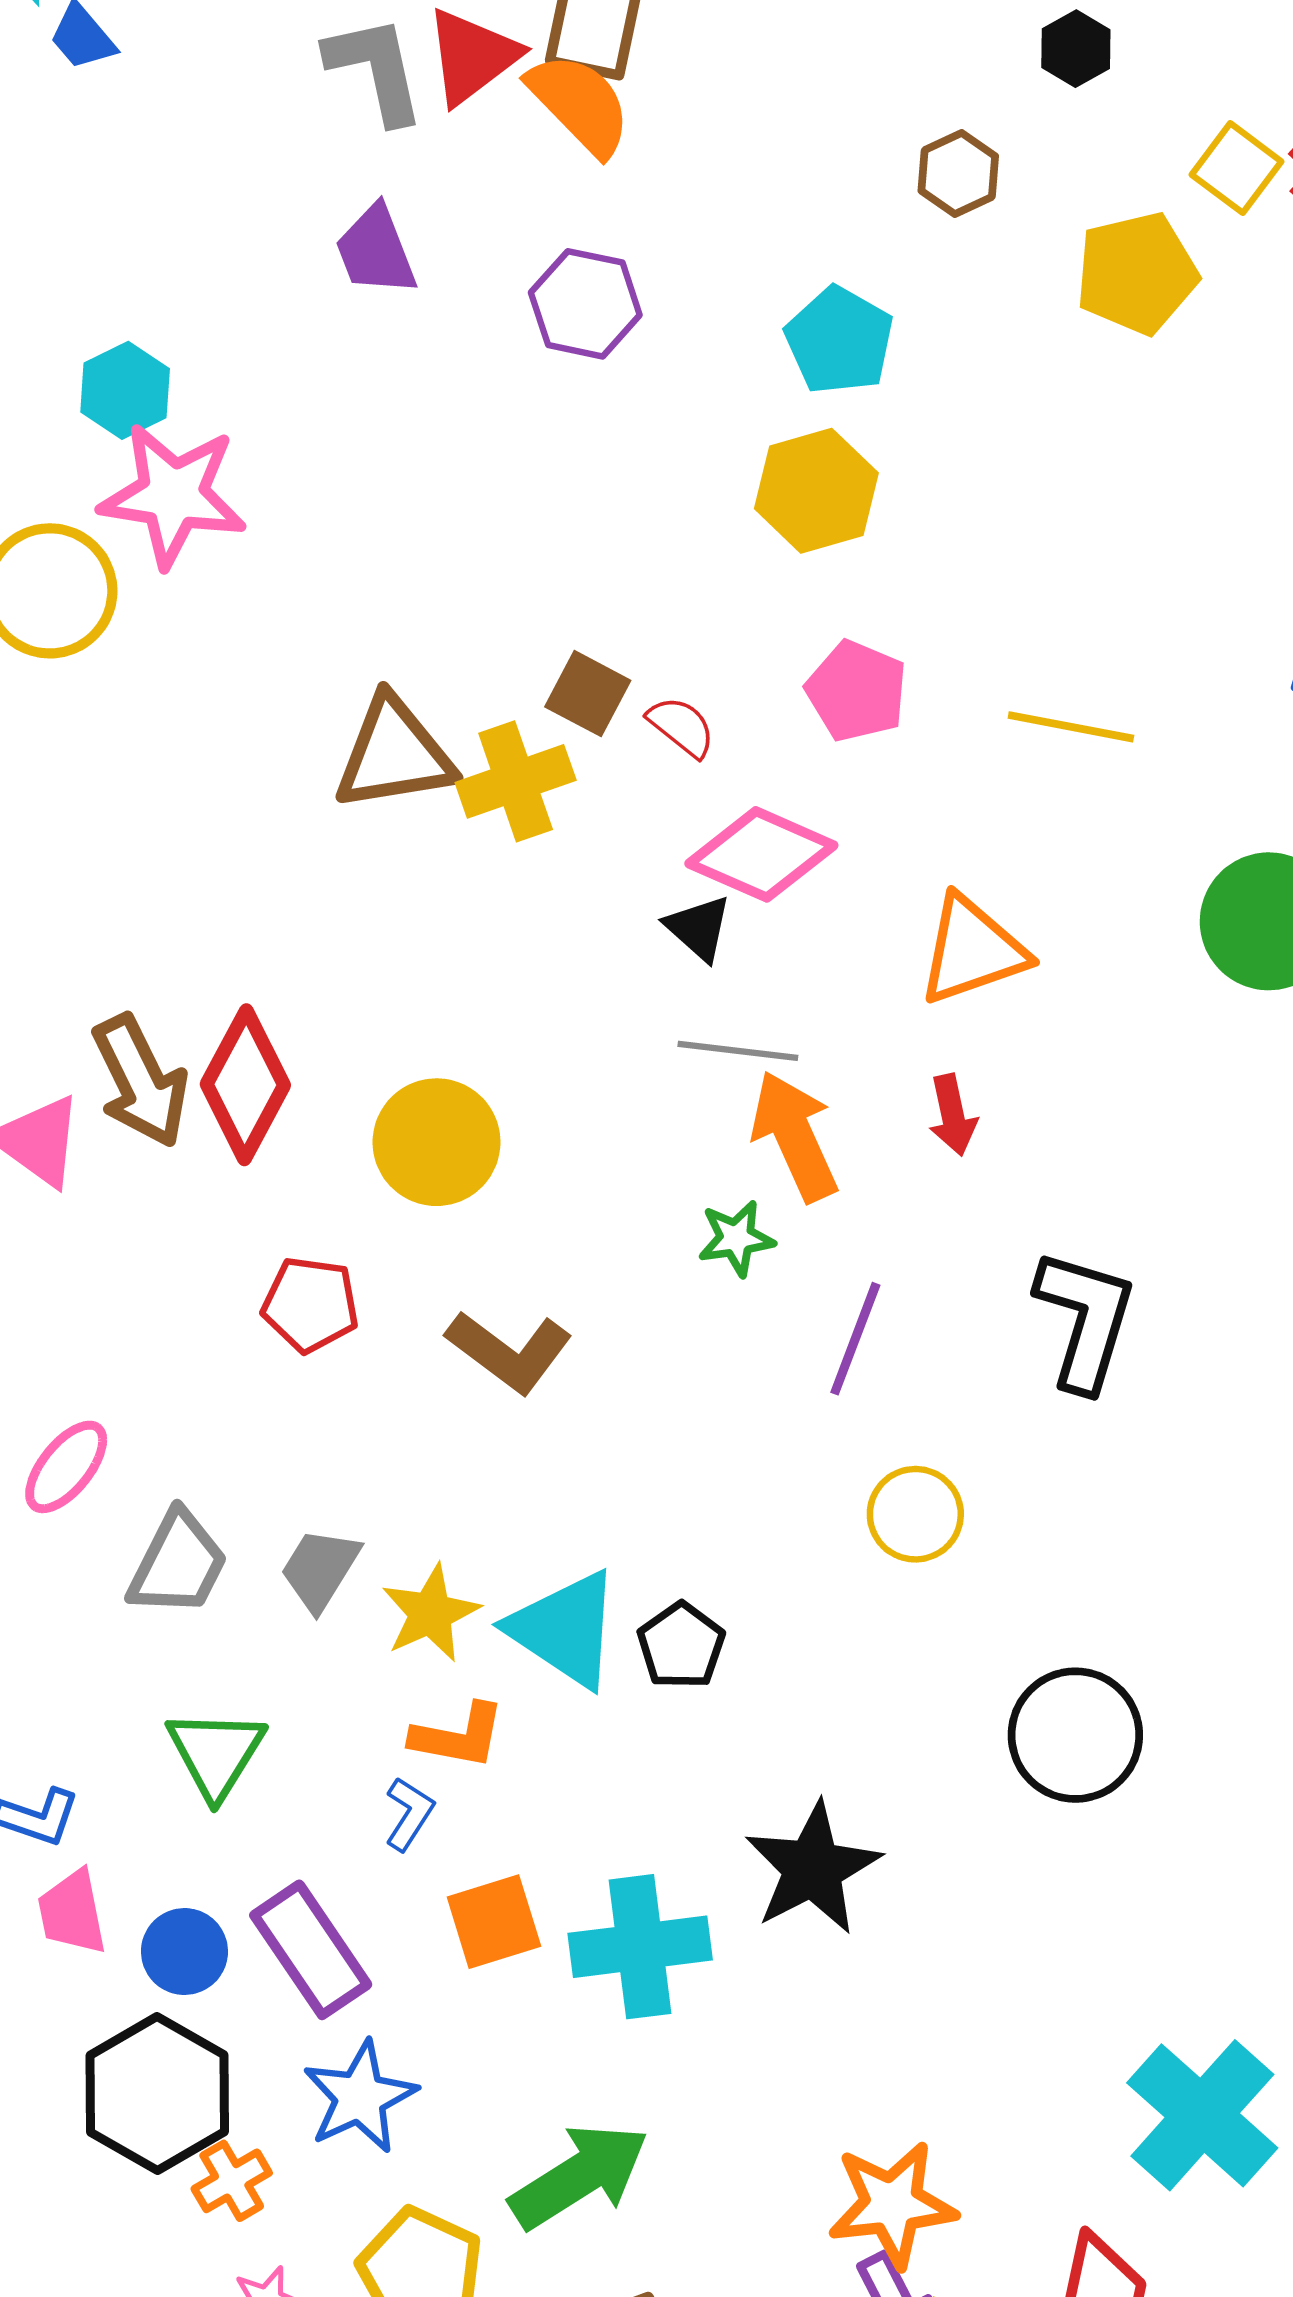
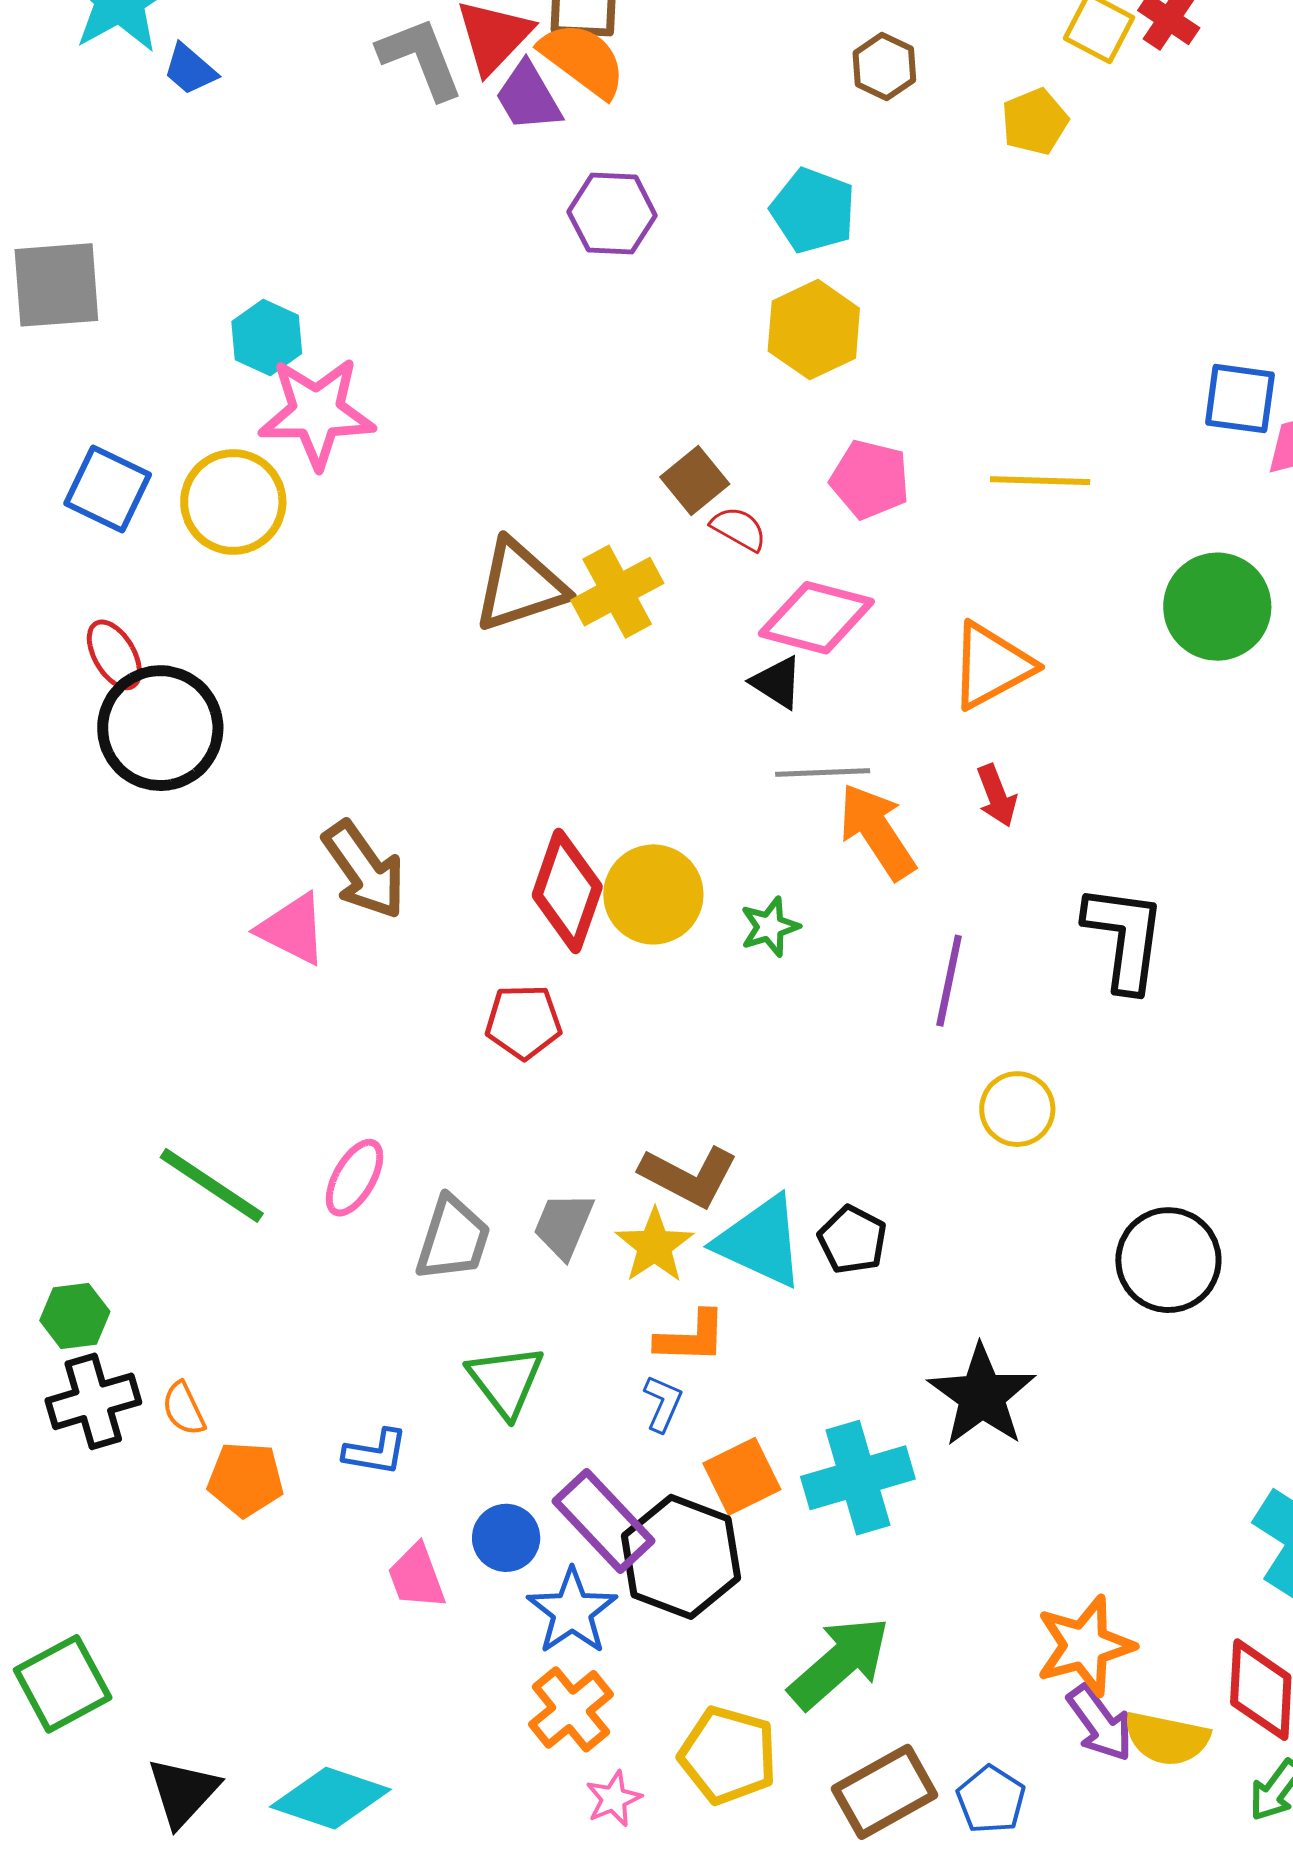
purple trapezoid: (376, 251) -> (528, 97), moved
yellow pentagon: (1137, 273) -> (1035, 122), size x0.7
brown square: (588, 694) -> (695, 480), moved, turned 32
red diamond: (245, 1085) -> (567, 891), moved
yellow circle: (437, 1142) -> (653, 894), moved
green star: (736, 1238) -> (770, 927), moved
brown L-shape: (509, 1351) -> (689, 1176), moved
pink trapezoid: (72, 1912) -> (417, 1577), moved
black hexagon: (157, 2094) -> (681, 1557), moved
blue star: (360, 2097) -> (572, 1611), moved
orange cross: (232, 2181) -> (571, 1709), size x1.4

